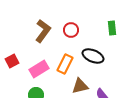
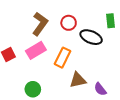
black ellipse: (93, 56) -> (91, 37), moved
pink rectangle: (39, 69) -> (36, 50), moved

